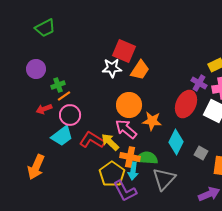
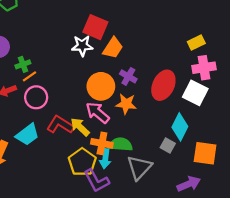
purple cross: (199, 83) -> (128, 76), moved
cyan trapezoid: (62, 136) -> (27, 135), moved
cyan diamond: (176, 142) -> (180, 127), moved
gray square: (201, 153) -> (168, 146), moved

